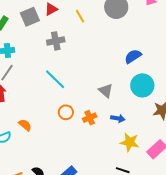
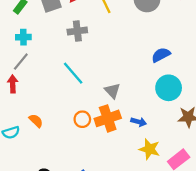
gray triangle: (106, 91) -> (112, 91), moved
orange circle: (66, 112) -> (82, 119), moved
orange cross: (90, 118) -> (108, 118), size x1.6

